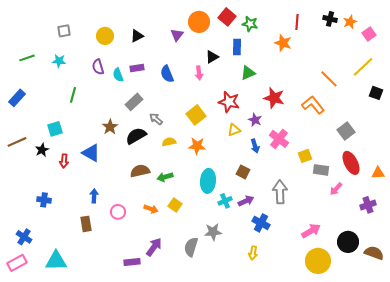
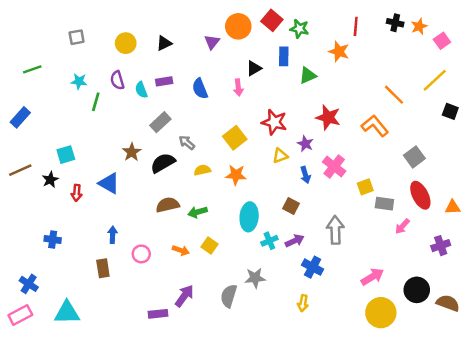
cyan star: (59, 61) -> (79, 81), moved
green triangle: (248, 73) -> (308, 75), moved
green line: (73, 95) -> (96, 102), moved

